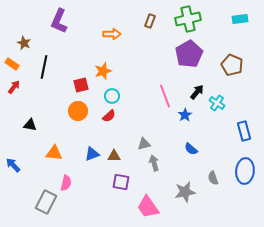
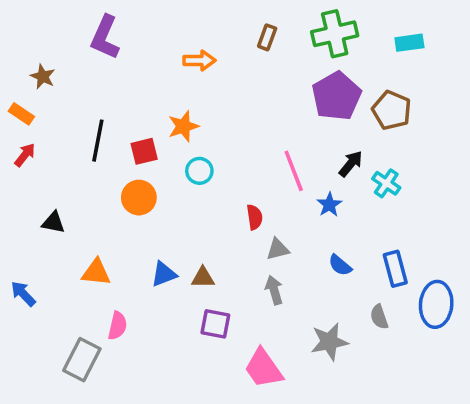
cyan rectangle: (240, 19) -> (409, 43), moved
brown pentagon: (232, 65) -> (392, 110), moved
black line: (44, 67) -> (98, 141), moved
red semicircle: (109, 116) -> (255, 217), moved, turned -56
blue rectangle: (244, 131) -> (395, 269), moved
gray triangle: (144, 144) -> (278, 249), moved

